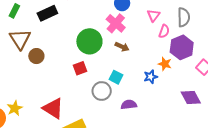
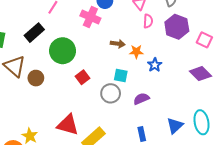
pink cross: (116, 23) -> (90, 17), moved
pink semicircle: (164, 31) -> (148, 21), moved
green circle: (89, 41) -> (63, 51), moved
orange star: (165, 64) -> (136, 52), moved

